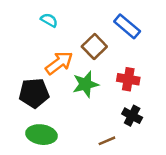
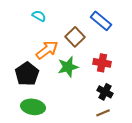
black pentagon: (34, 93) -> (27, 74), turned -30
brown line: (107, 141) -> (103, 113), moved

